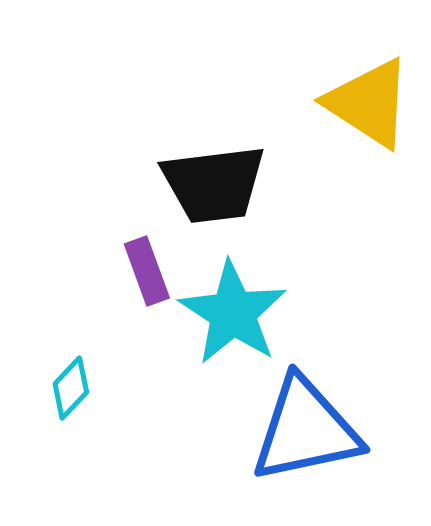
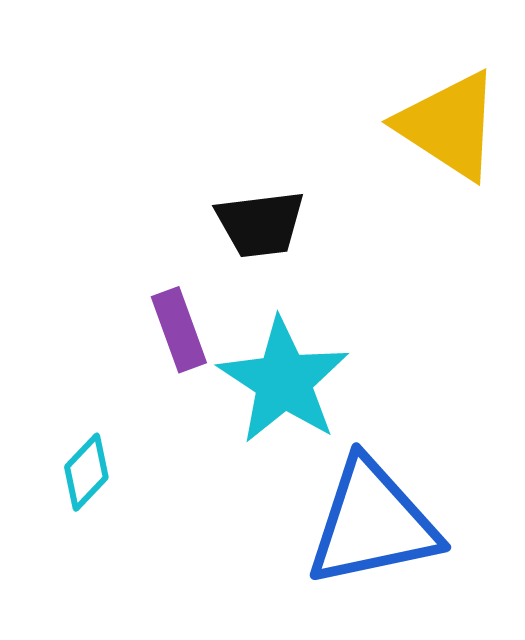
black trapezoid: (214, 184) -> (260, 224), size x0.7

